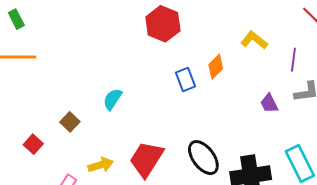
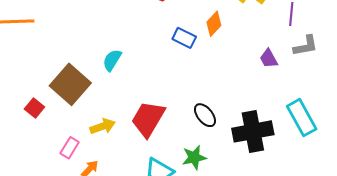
blue rectangle: (185, 80) -> (184, 38), turned -40
brown square: (70, 122) -> (70, 84), size x2.0
black ellipse: (203, 158) -> (205, 115), size x0.7

